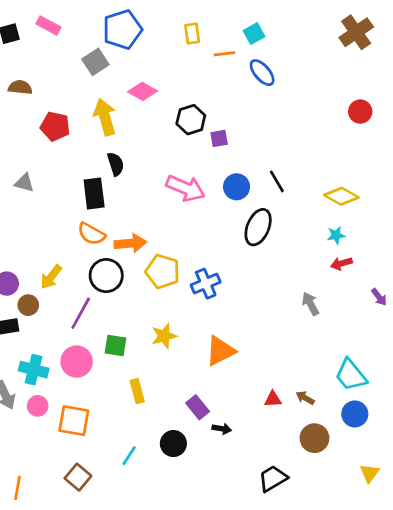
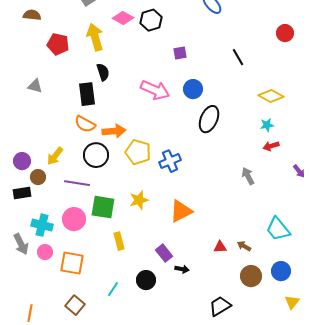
black hexagon: (191, 120) -> (151, 20), moved
black line: (277, 181) -> (238, 57), moved
purple line: (81, 313) -> (77, 183), turned 70
green square: (116, 345) -> (103, 207), size x1.4
blue circle: (355, 414) -> (281, 271), moved

